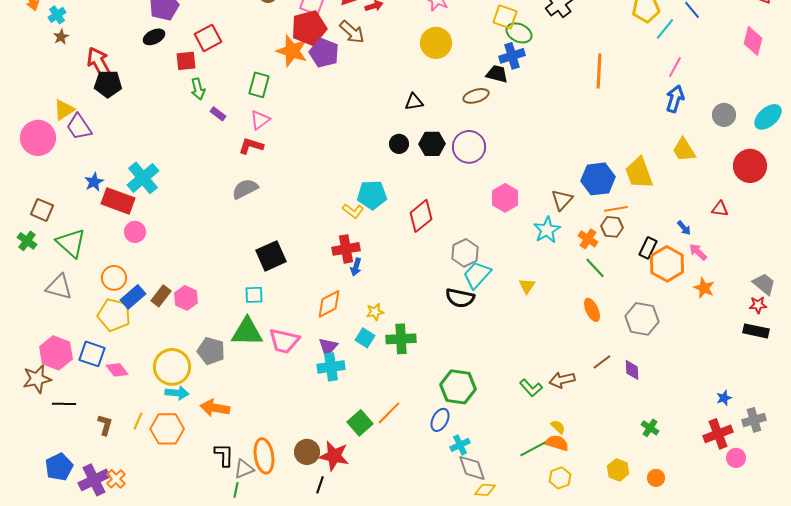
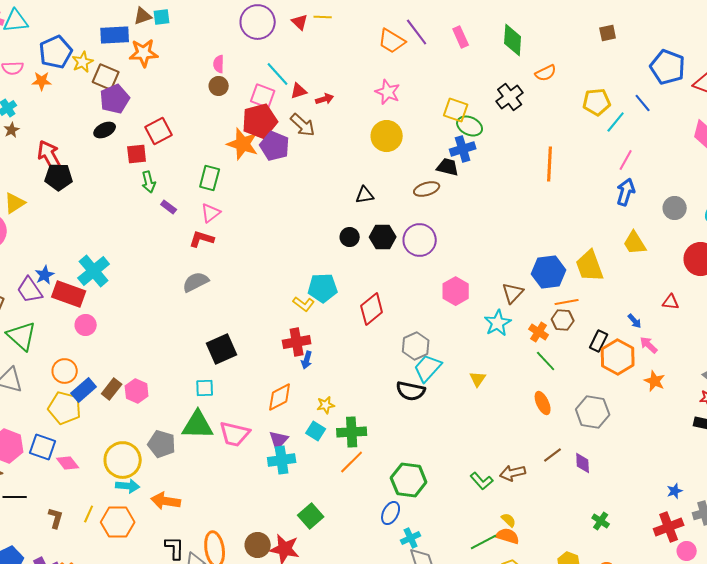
purple trapezoid: (79, 127) -> (30, 290), moved
orange line: (389, 413) -> (352, 462), moved

